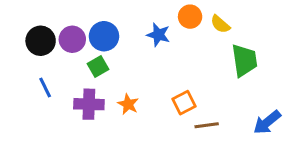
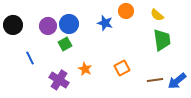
yellow semicircle: (220, 24) -> (157, 15), moved
black circle: (41, 41) -> (13, 25), moved
purple cross: (89, 104) -> (59, 80), moved, turned 30
brown line: (207, 125) -> (155, 80), moved

